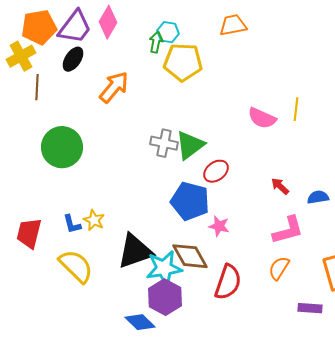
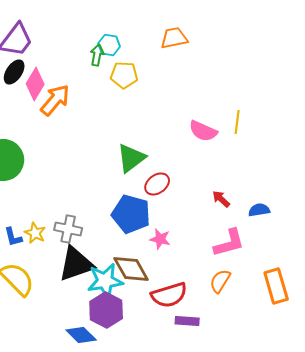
pink diamond: (108, 22) -> (35, 84), moved
yellow pentagon: (183, 62) -> (124, 75), size x0.7
gray cross: (164, 143) -> (68, 229), moved
red semicircle: (228, 282) -> (169, 295), turned 54
purple rectangle: (310, 308) -> (187, 321), moved

